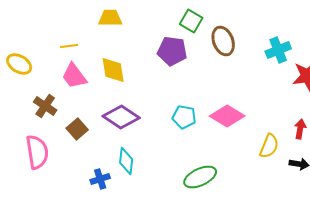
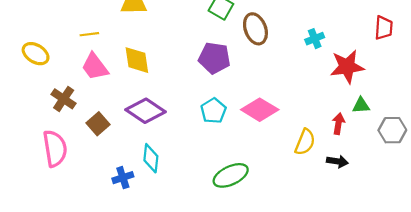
cyan cross: (278, 50) -> (315, 39), size x0.7
purple pentagon: (172, 51) -> (214, 58), moved
cyan pentagon: (184, 117) -> (213, 111), turned 30

